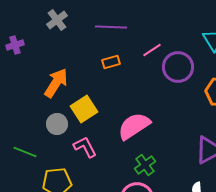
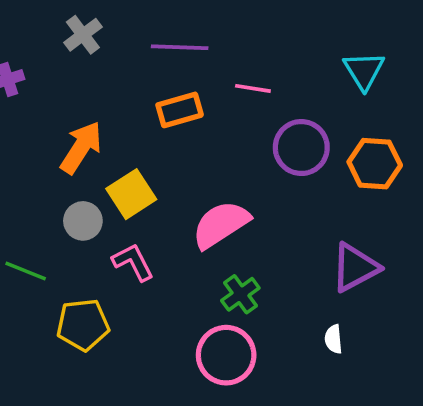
pink line: (152, 50) -> (253, 88), turned 42
orange rectangle: (111, 62) -> (180, 110), size x1.4
purple circle: (178, 67) -> (301, 148), moved

